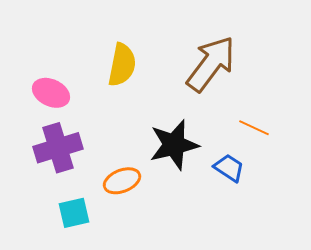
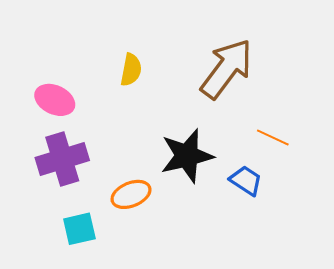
yellow semicircle: (122, 65) -> (131, 70), size x0.7

